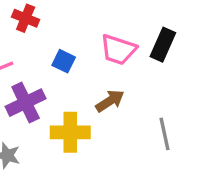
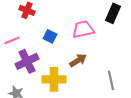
black rectangle: (163, 45) -> (113, 13), moved
pink trapezoid: (118, 50) -> (83, 29), turned 150

